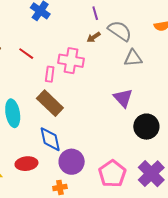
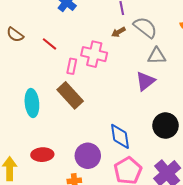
purple triangle: (123, 98) -> (145, 81), moved, turned 30
blue diamond: (50, 139) -> (120, 136), moved

